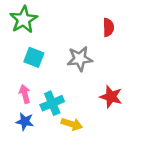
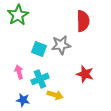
red semicircle: (108, 27) -> (83, 21), size x1.5
cyan square: (34, 57) -> (39, 49), moved
blue star: (25, 121) -> (23, 100), moved

